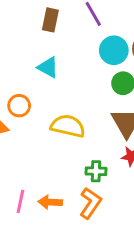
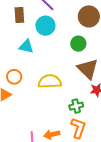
cyan circle: (114, 50) -> (45, 26), moved

